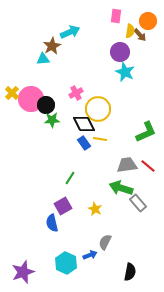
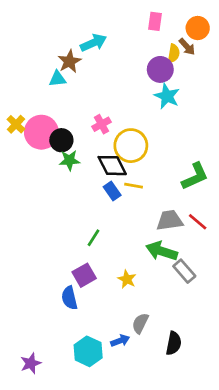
yellow semicircle: (130, 31) -> (174, 53), moved
purple star: (23, 272) -> (31, 363), size x0.7
black semicircle: (130, 272) -> (174, 343), moved

